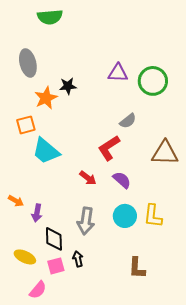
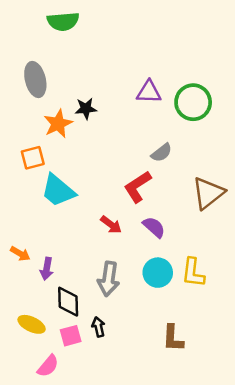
brown triangle: (165, 153) -> (208, 193), turned -40

